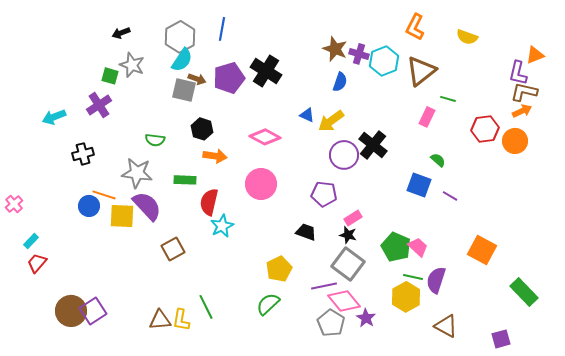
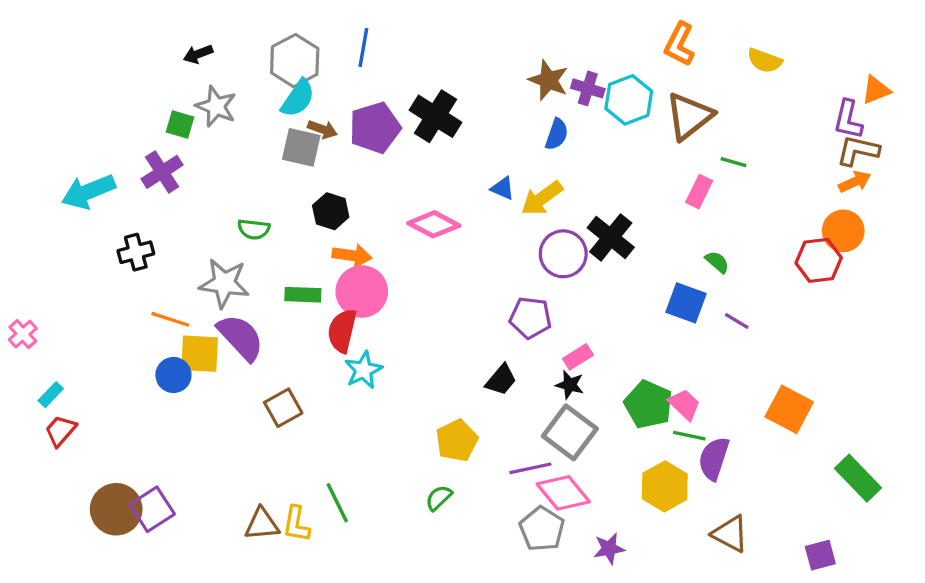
cyan arrow: (54, 117) -> (88, 192), size x1.4
red hexagon: (485, 129) -> (819, 260), moved
pink circle: (261, 184) -> (362, 291), moved
blue circle: (89, 206) -> (173, 375), moved
black trapezoid: (306, 232) -> (501, 380), turned 110
green line: (413, 277) -> (689, 436), moved
green semicircle: (268, 304) -> (439, 498), size x0.7
purple star: (366, 318) -> (609, 549), moved, turned 30

